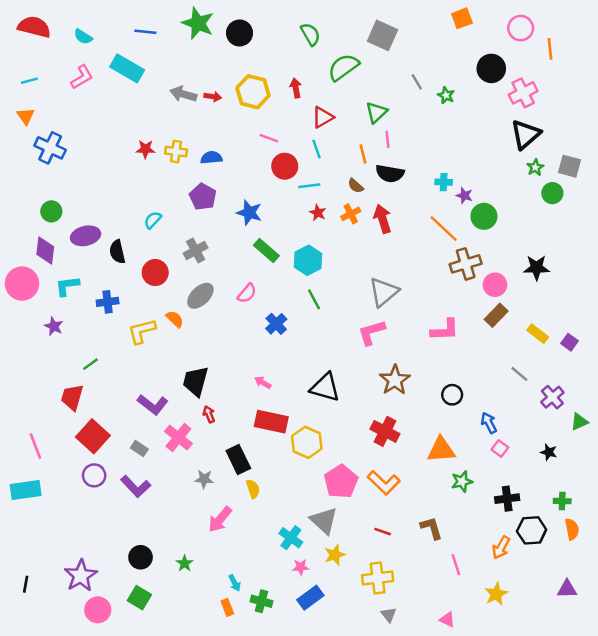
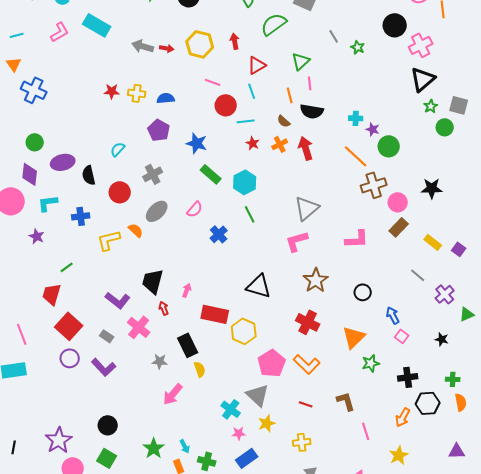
pink arrow: (263, 383) -> (187, 290), moved, turned 80
orange triangle: (441, 450) -> (354, 337), turned -40
green star: (185, 563) -> (154, 448), moved, size x1.5
yellow cross: (378, 578) -> (302, 442), size x0.7

